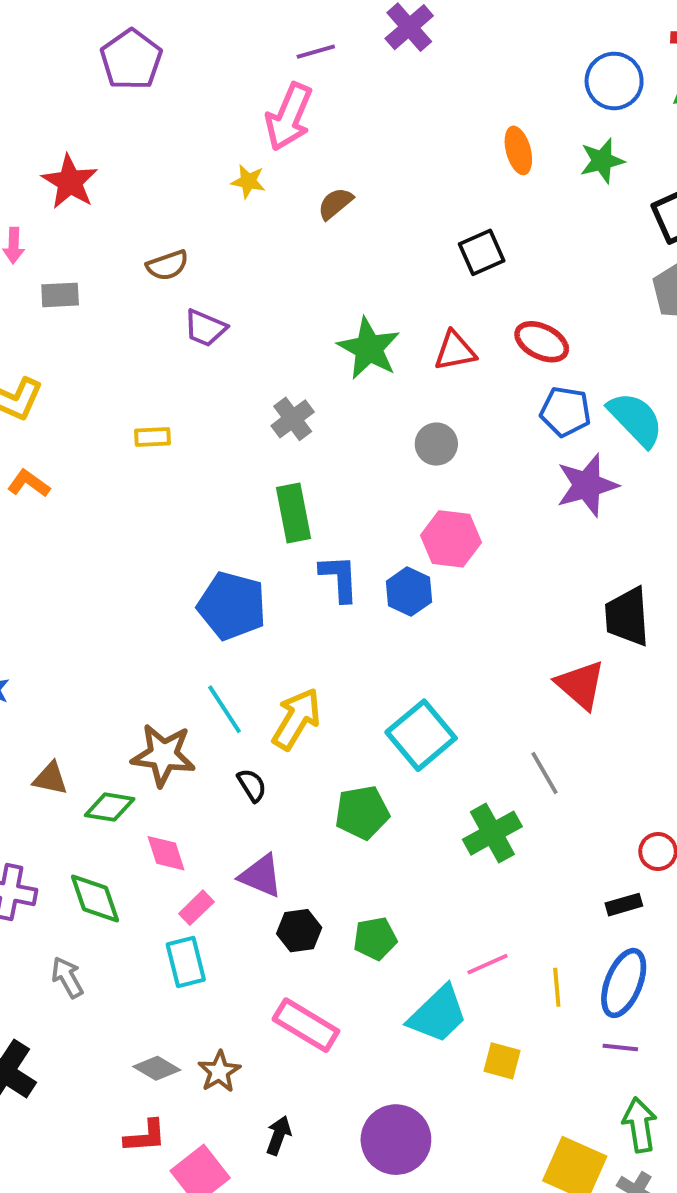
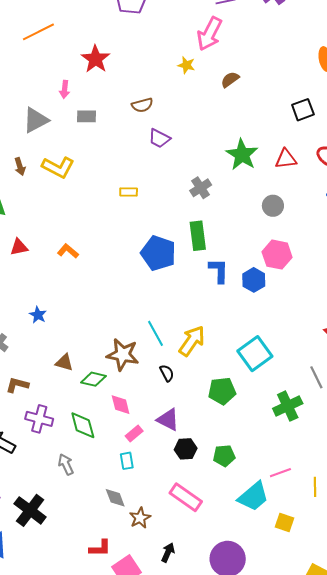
orange L-shape: (29, 483) -> (68, 251), moved
blue pentagon: (232, 606) -> (158, 253), moved
cyan rectangle: (186, 962) -> (127, 461), size x0.7
gray diamond: (157, 1068) -> (115, 498), moved, turned 35

